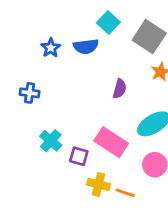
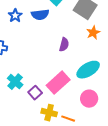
pink rectangle: (111, 142) -> (58, 83), turned -75
purple square: (79, 156) -> (35, 93), turned 32

